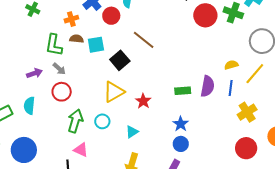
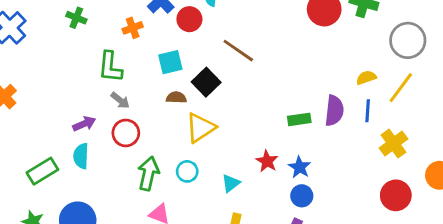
brown semicircle: (77, 39) -> (176, 98), moved
purple arrow: (34, 73) -> (84, 124), moved
red star: (143, 101) -> (267, 161), moved

